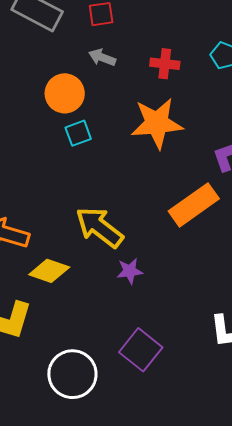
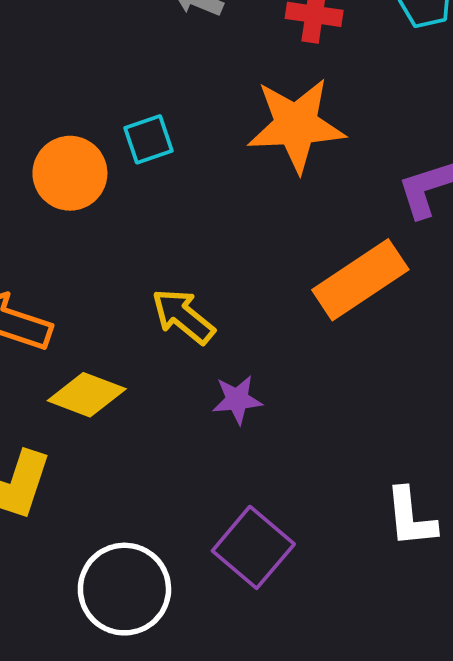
orange circle: (65, 93) -> (70, 173), moved
yellow arrow: (100, 227) -> (183, 316), size x0.7

